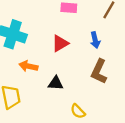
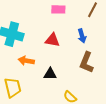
red triangle: (60, 43) -> (52, 40), turned 42

